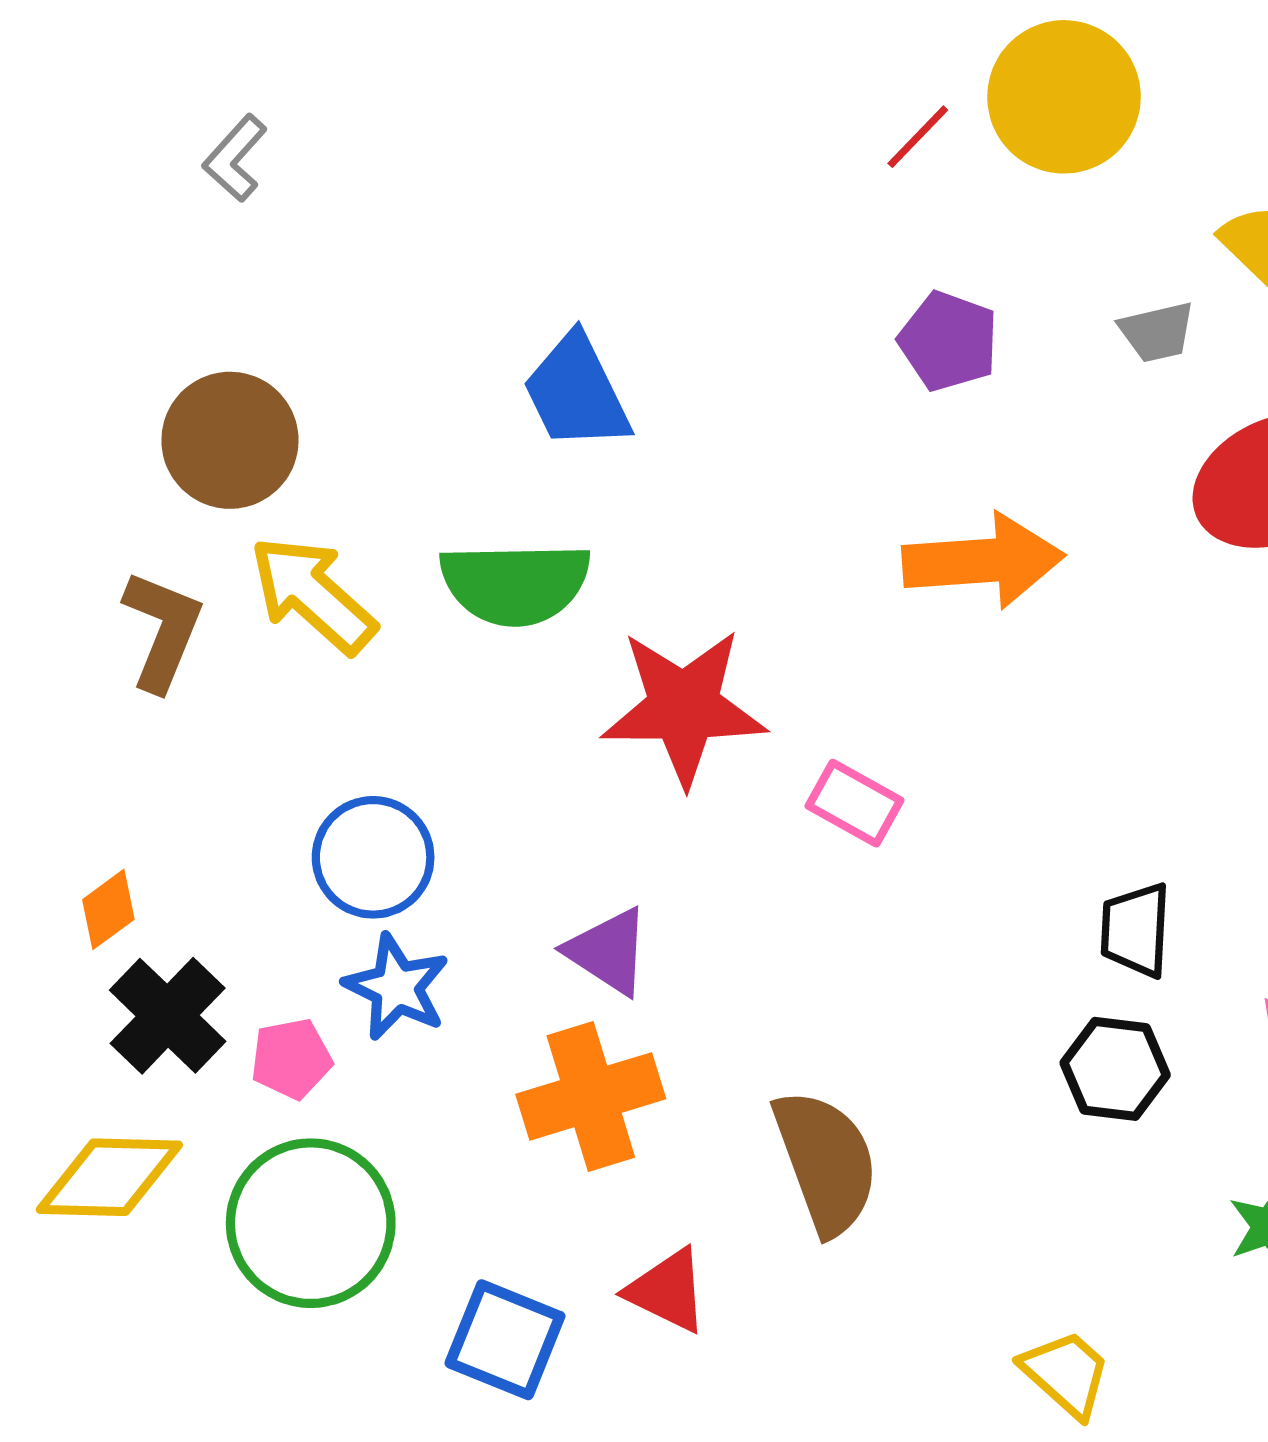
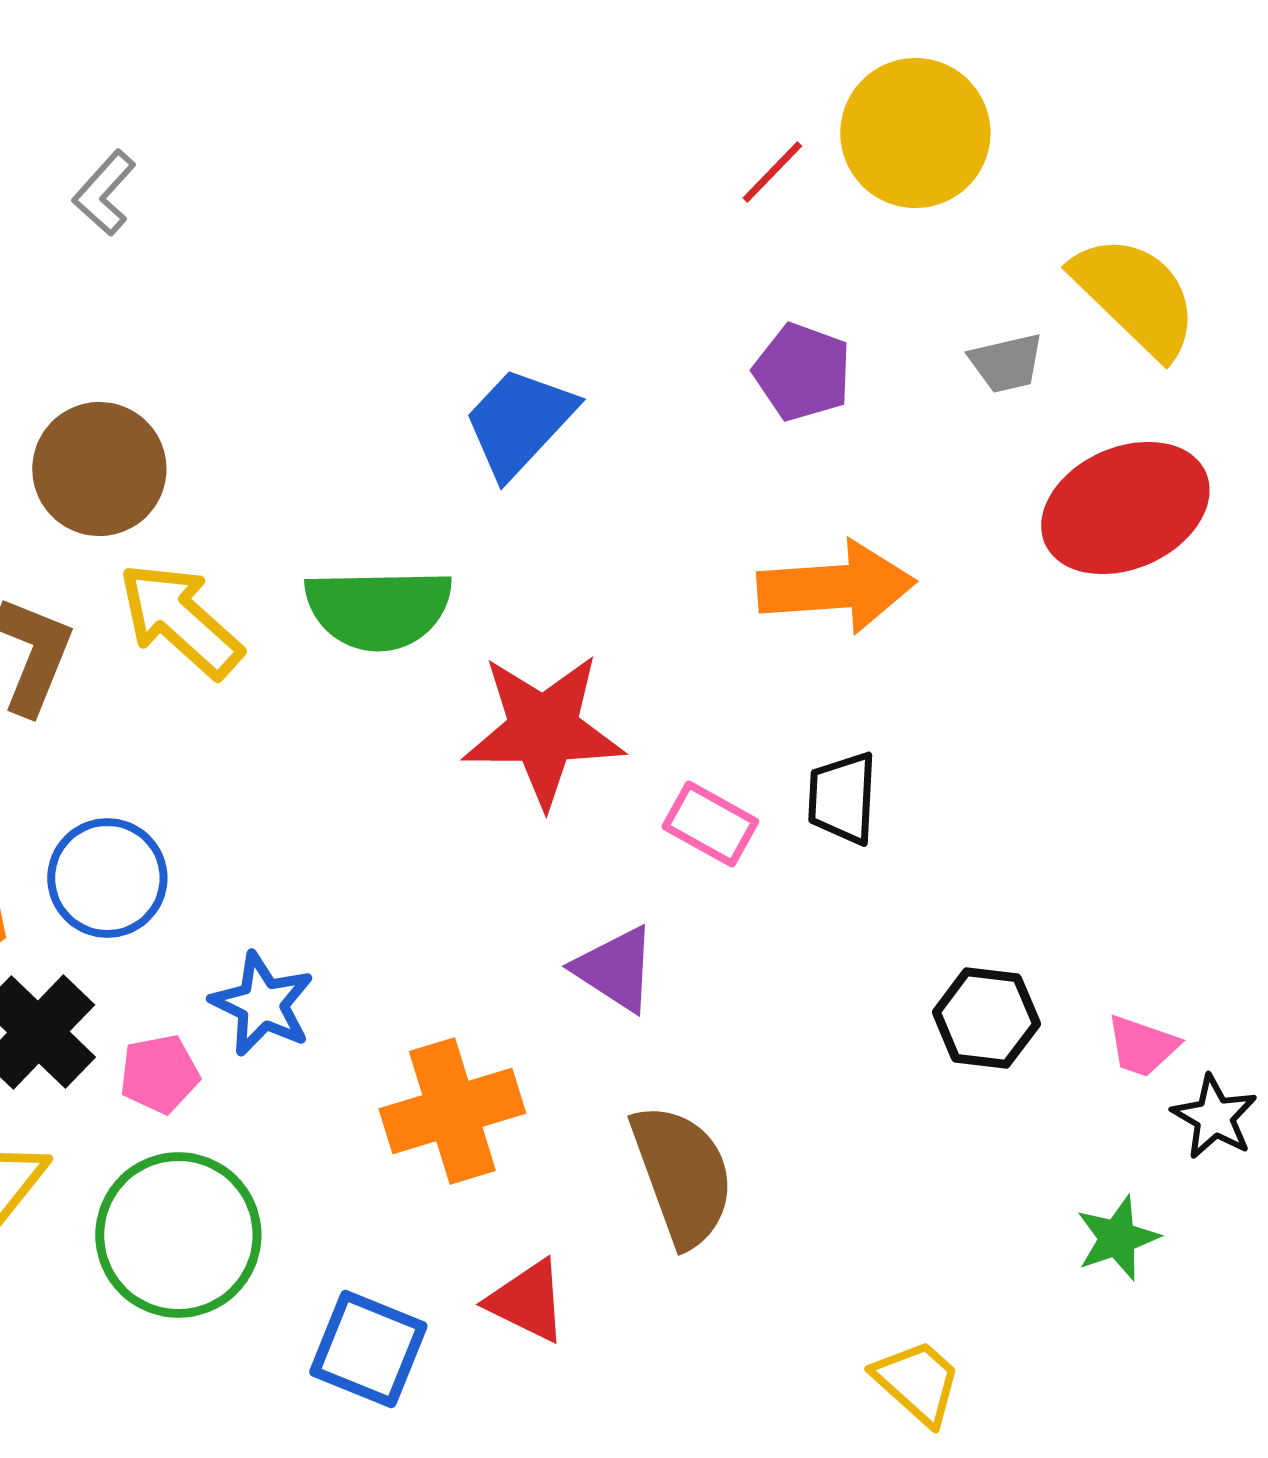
blue trapezoid: (576, 392) -> (519, 422), moved, turned 69
blue circle: (373, 857) -> (107, 878), moved
black trapezoid: (1136, 930) -> (842, 798), moved
purple triangle: (608, 951) -> (615, 969), moved
black hexagon: (1115, 1069) -> (986, 1018), moved

